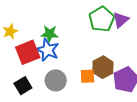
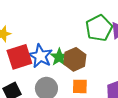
green star: (49, 34) -> (59, 57), moved, turned 30
brown hexagon: (103, 67) -> (75, 59), moved

